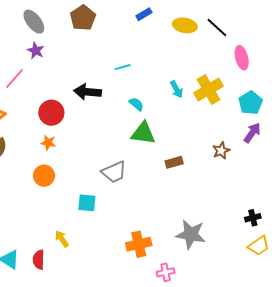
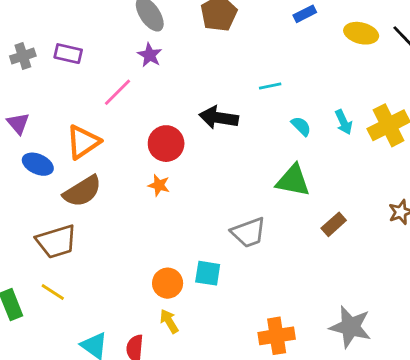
cyan semicircle: (136, 104) -> (301, 126), moved
brown rectangle: (174, 162) -> (334, 224), turned -30
orange circle: (44, 176) -> (168, 283), moved

